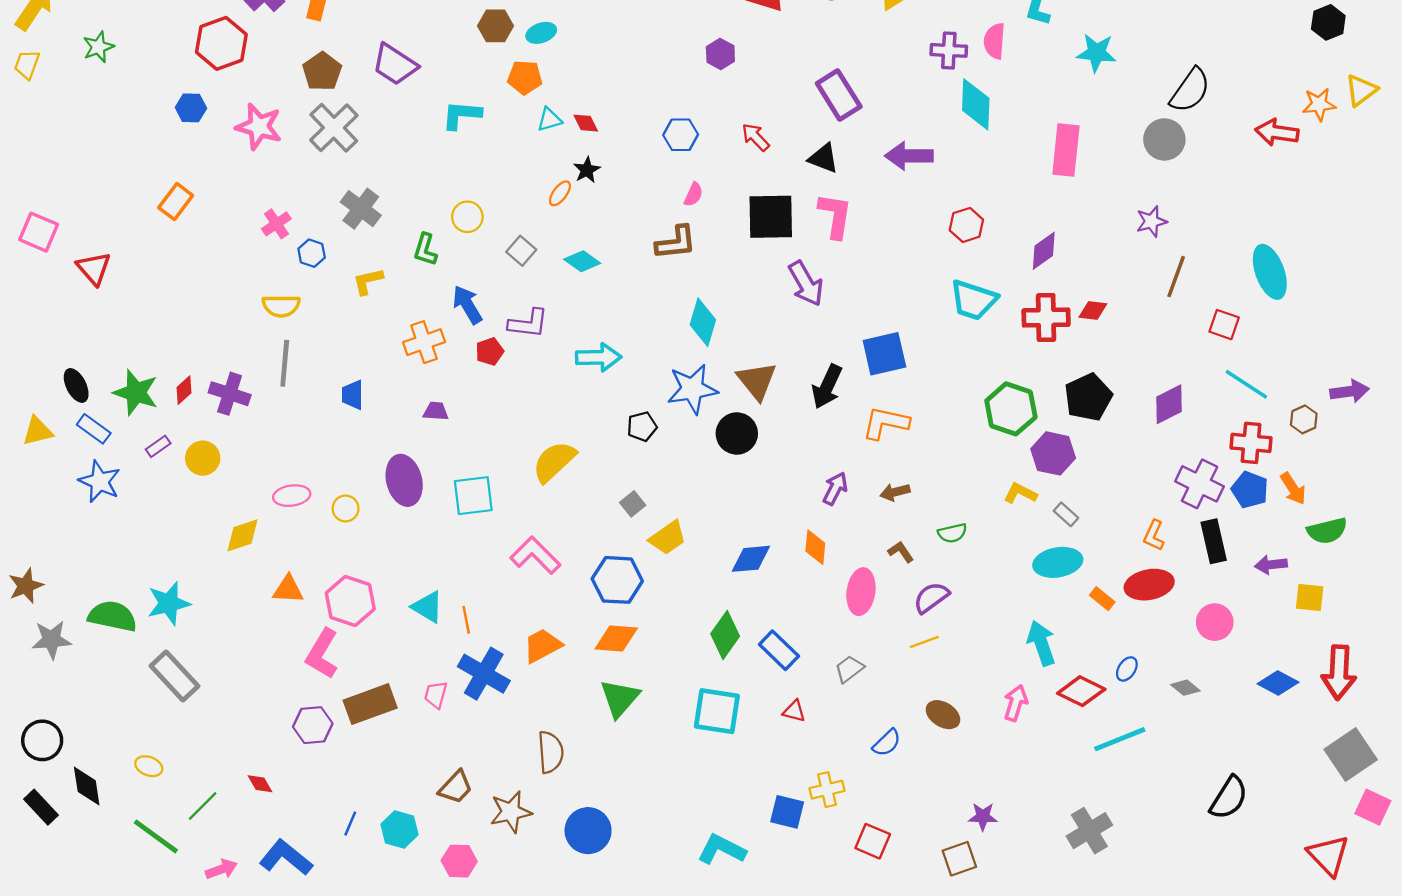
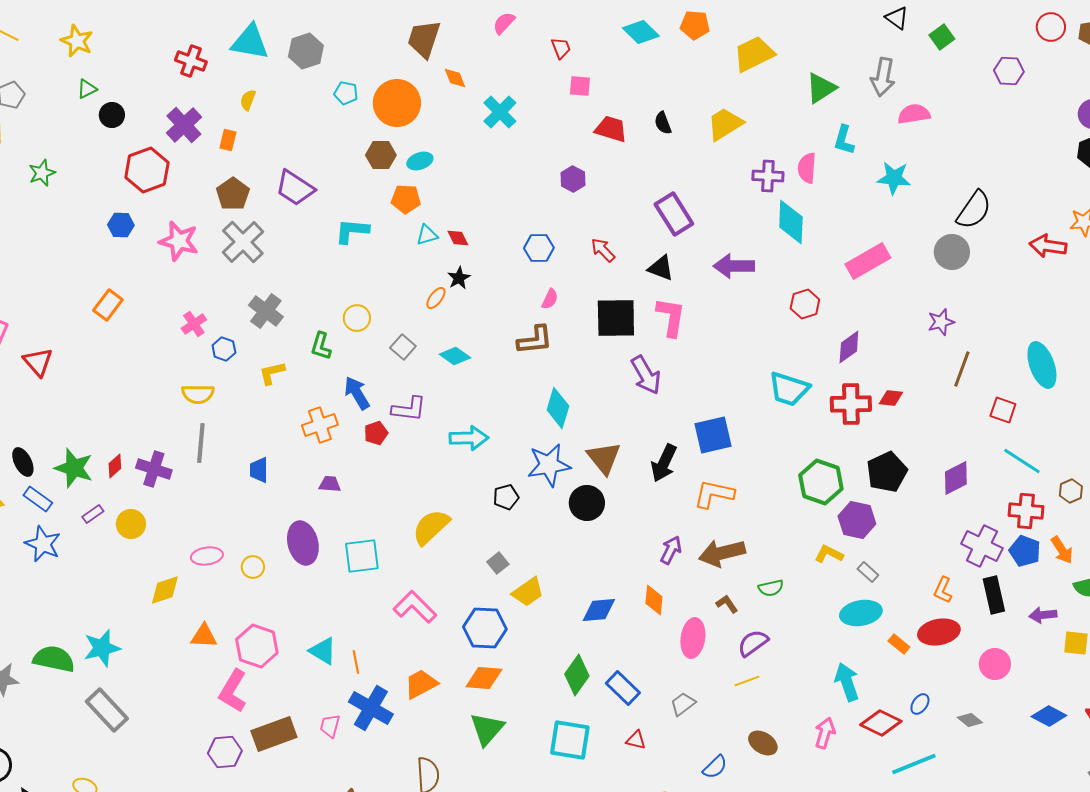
pink rectangle: (1066, 150) -> (868, 261), turned 54
red hexagon: (966, 225) -> (805, 304), moved
brown arrow: (895, 492) -> (722, 553), size x1.8

